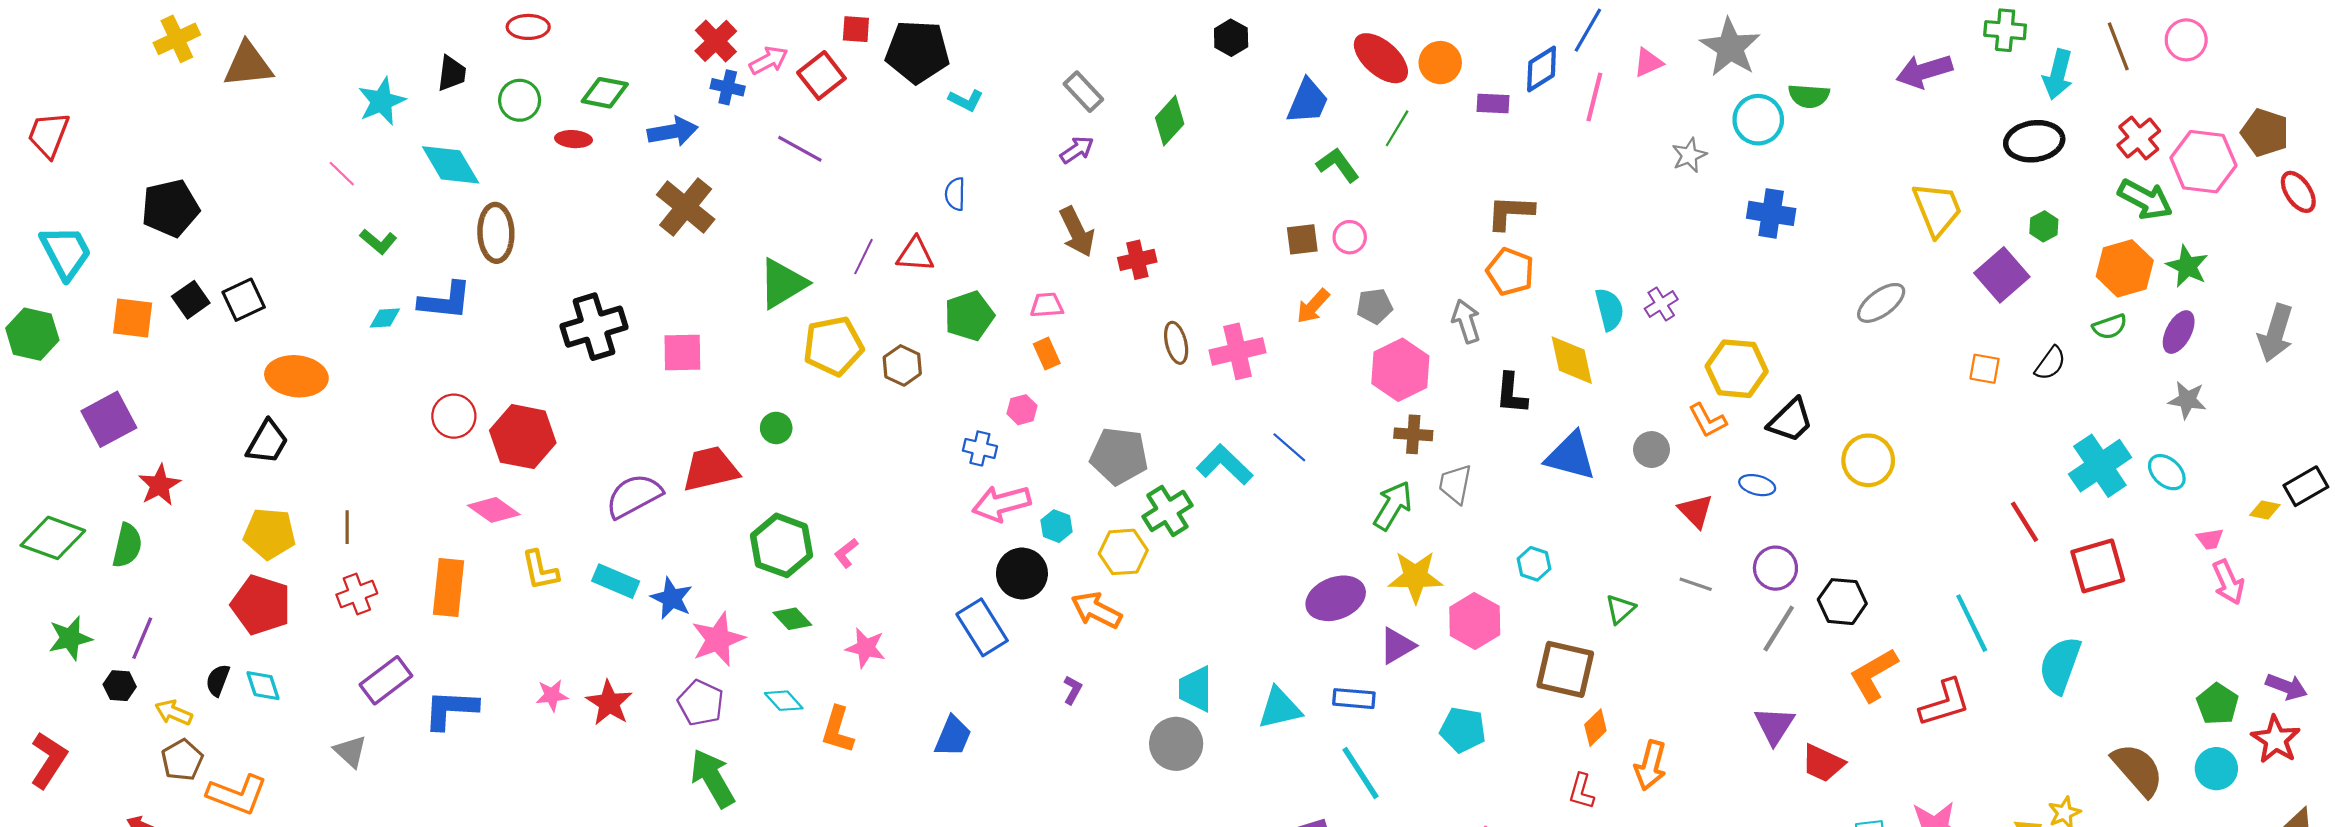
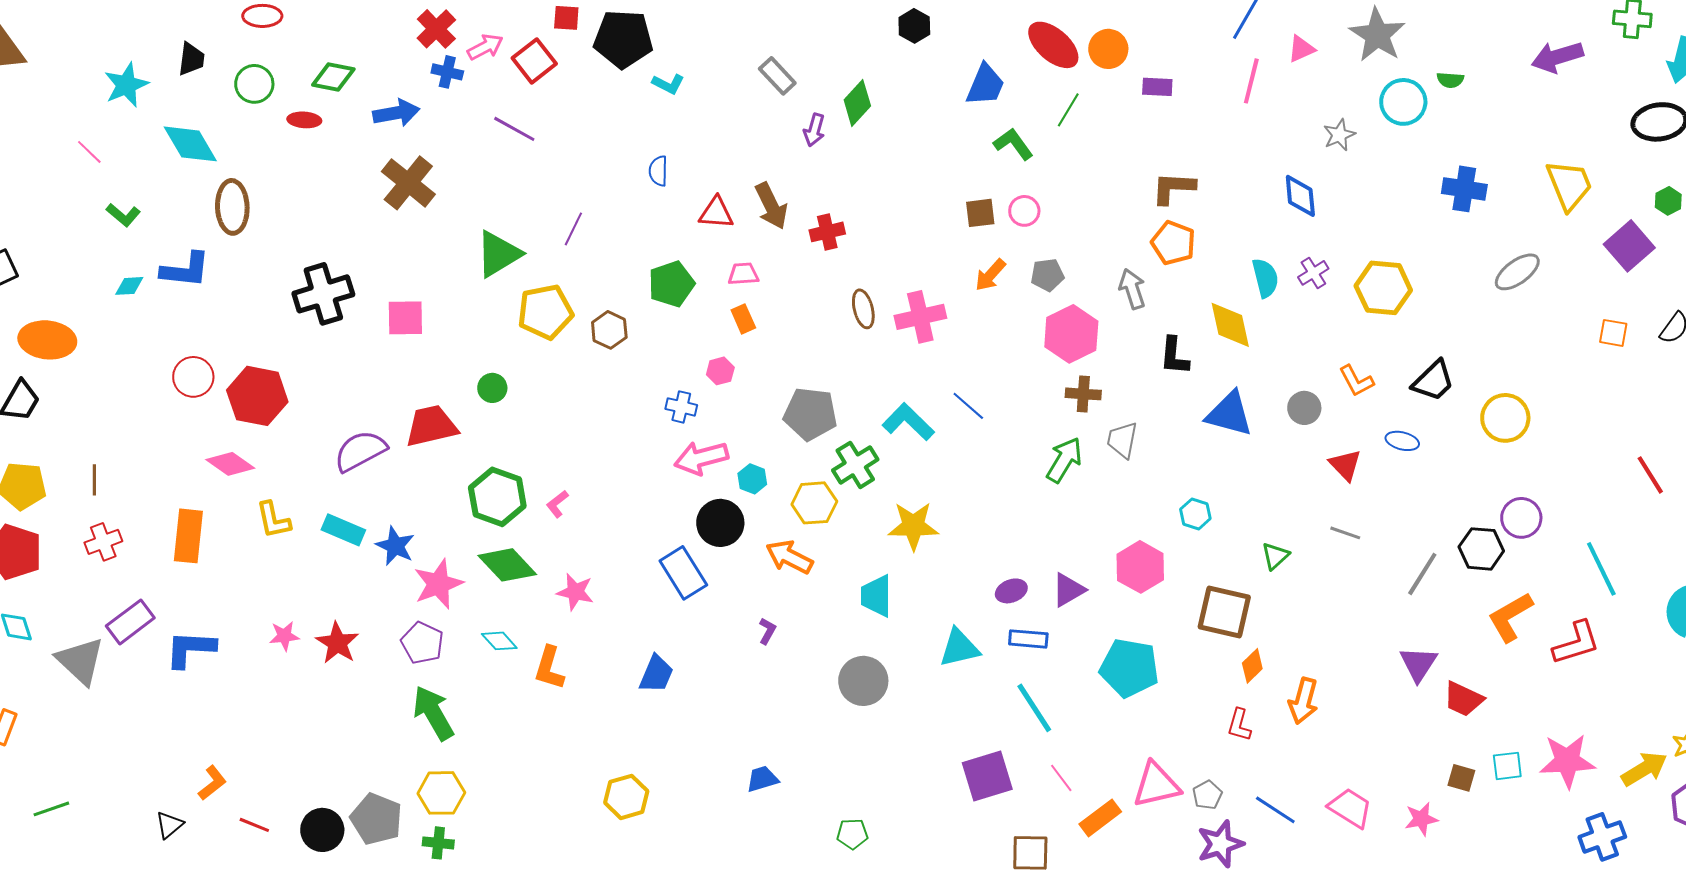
blue diamond: (1542, 69) -> (1300, 196), moved, turned -63
green semicircle: (1809, 96) -> (1450, 80), size x0.7
purple arrow: (1077, 150) -> (814, 130), moved, turned 140
blue cross: (1771, 213) -> (1464, 189), moved
red triangle: (915, 254) -> (716, 213), moved
yellow hexagon: (1737, 369) -> (1383, 288), moved
purple circle: (1775, 568) -> (1521, 518), moved
yellow star: (1415, 577) -> (913, 526), moved
purple ellipse: (1336, 598) -> (1011, 591), moved, size x0.6
green diamond: (792, 619) -> (507, 565), size x1.6
cyan trapezoid: (1196, 689) -> (876, 596), moved
cyan pentagon: (1463, 730) -> (1129, 668), size x1.4
gray triangle: (350, 751) -> (80, 661), moved, size x1.6

